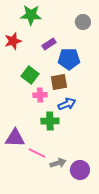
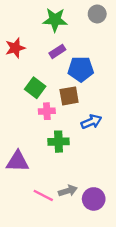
green star: (31, 15) -> (55, 20), moved
gray circle: (83, 22) -> (97, 14), moved
blue arrow: (67, 104) -> (91, 122), moved
pink line: (37, 153) -> (43, 195), moved

